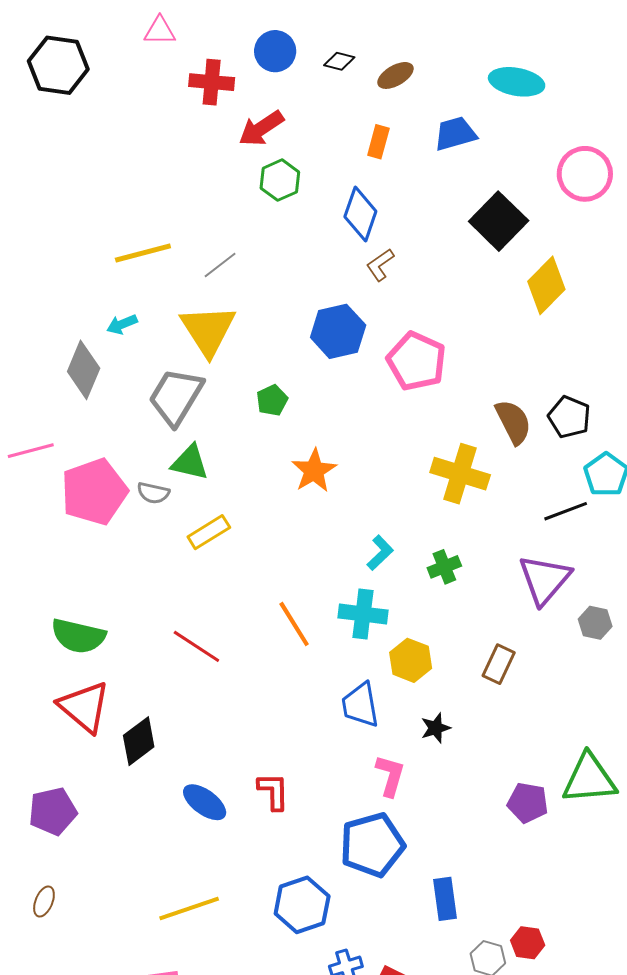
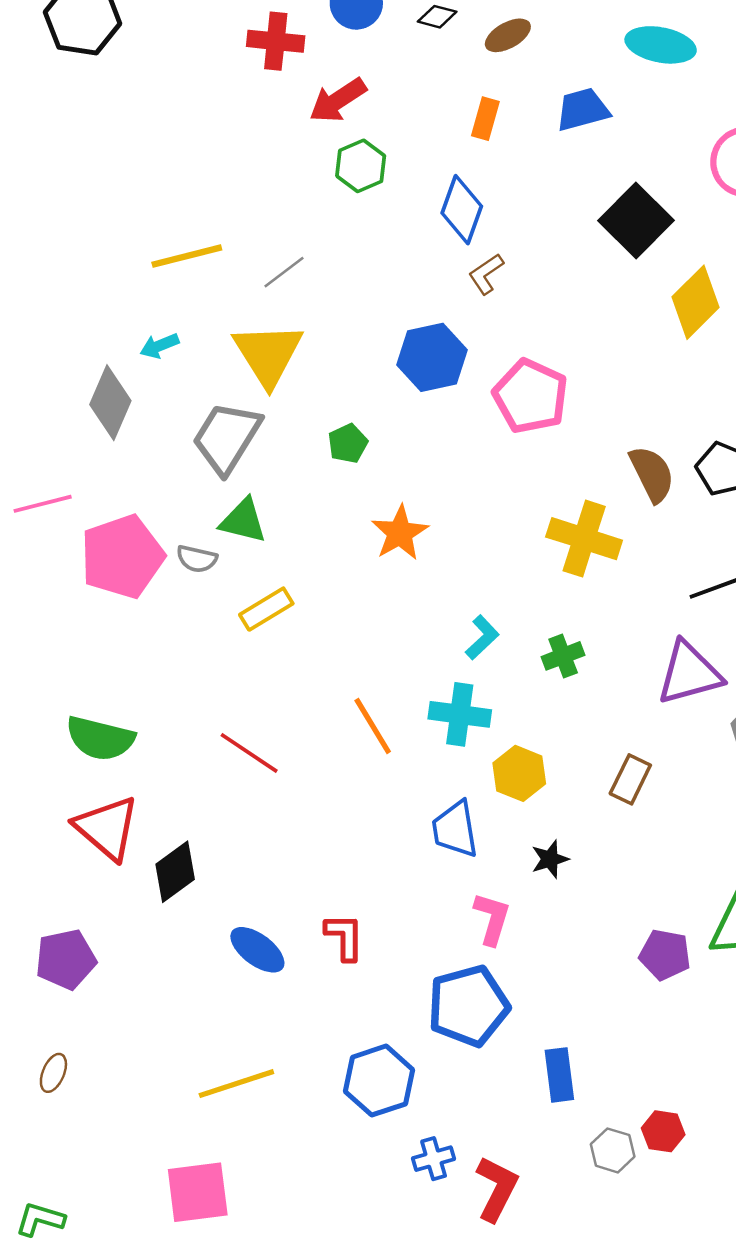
purple triangle: (545, 579) -> (689, 673), turned 34

